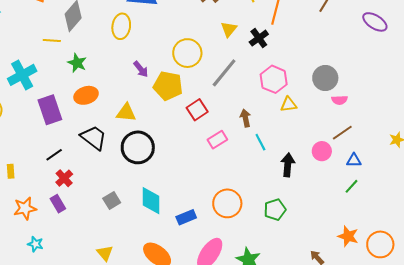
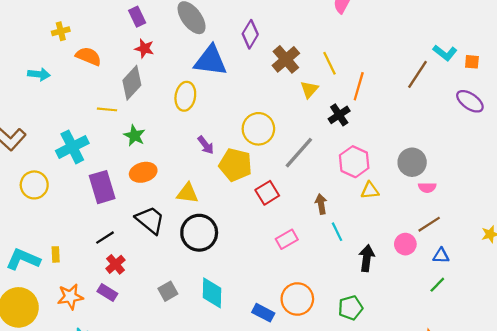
yellow triangle: (229, 29) -> (309, 89), moved
pink rectangle: (217, 140) -> (287, 239), moved
purple rectangle: (58, 204) -> (107, 293), turned -30
blue rectangle: (186, 217) -> (263, 313), moved, turned 48

